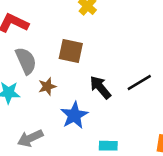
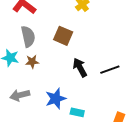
brown star: (47, 86) -> (32, 62), moved
blue star: (74, 115) -> (56, 99), moved

